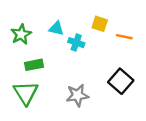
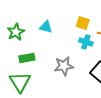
cyan cross: (76, 43) -> (86, 42), moved
gray star: (77, 95) -> (64, 66), moved

